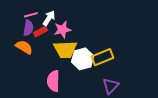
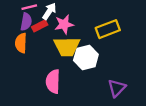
orange semicircle: (24, 47) -> (21, 43), turned -120
yellow rectangle: (103, 57) -> (108, 29), moved

